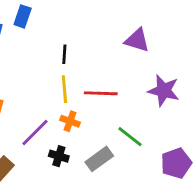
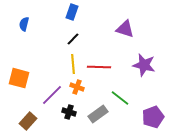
blue rectangle: (23, 16) -> (72, 12), moved
black line: (64, 54) -> (73, 39), turned 40

